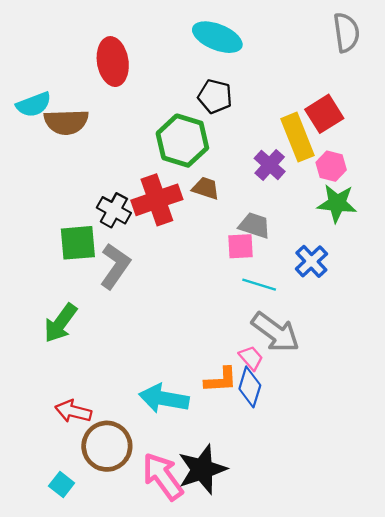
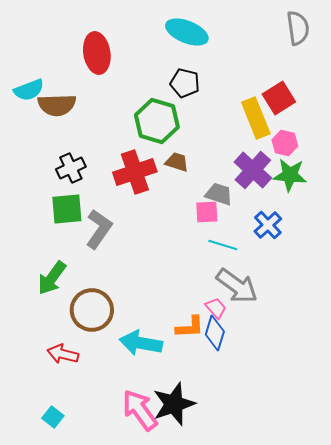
purple cross: (270, 165) -> (253, 170), moved, size x1.4
black cross: (114, 210) -> (71, 168), moved, turned 36
brown circle: (107, 446) -> (92, 310), moved

